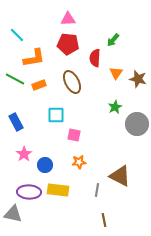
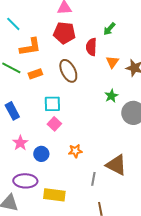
pink square: (74, 135) -> (54, 124), moved, turned 32
yellow rectangle: (58, 190) -> (54, 195), moved

